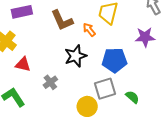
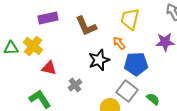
orange arrow: (89, 30) -> (119, 43), moved
gray square: (105, 89) -> (127, 91), turned -35

